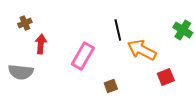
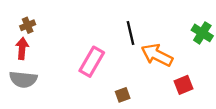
red arrow: (41, 44) -> (22, 48), moved

